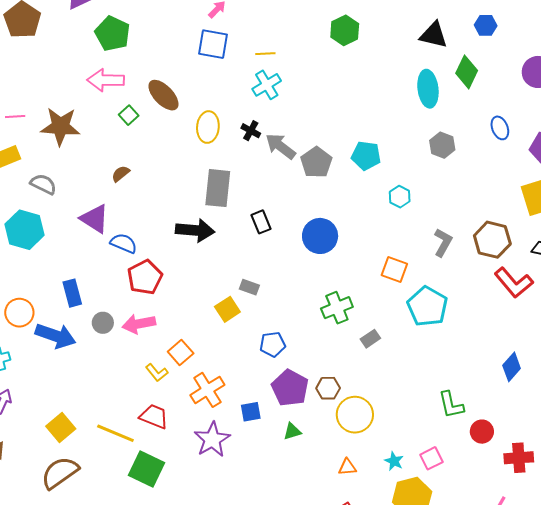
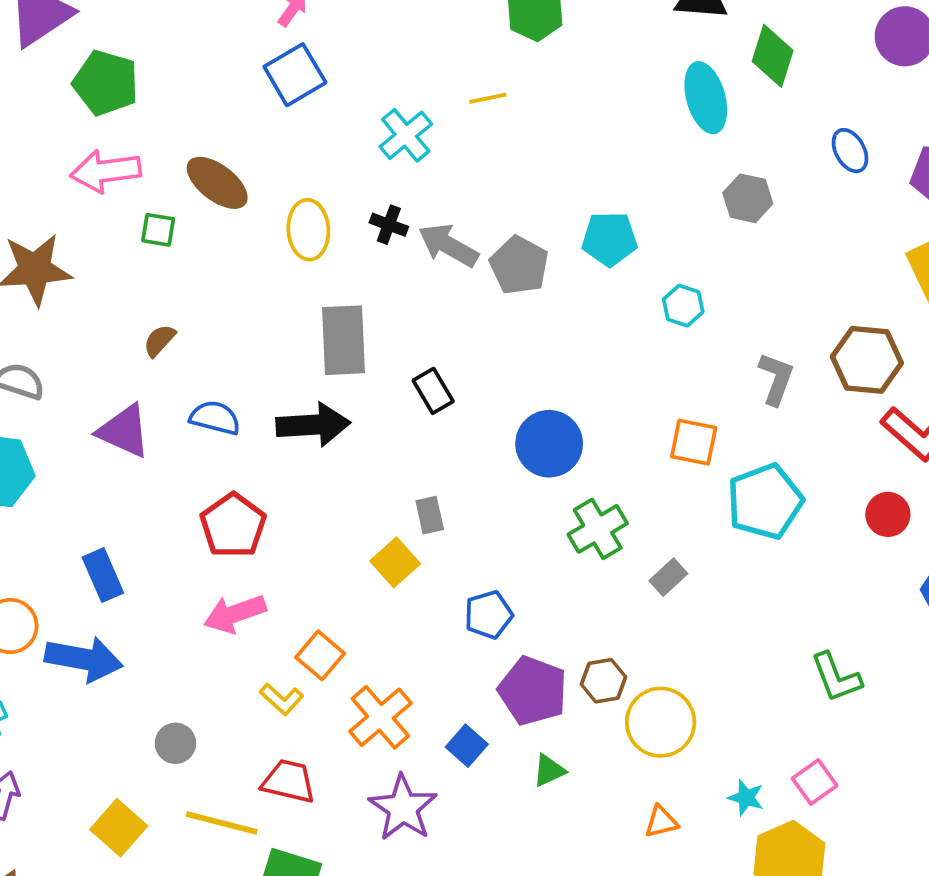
blue square: (213, 44) -> (295, 75), turned -32
yellow line: (265, 54) -> (488, 98), moved
green square: (129, 115) -> (158, 230), turned -30
blue circle: (320, 236) -> (549, 444), moved
blue semicircle: (124, 243) -> (215, 418), moved
gray rectangle: (249, 287) -> (430, 515), turned 66
cyan pentagon: (427, 306) -> (765, 501), turned 30
gray circle: (103, 323) -> (175, 743), moved
blue square: (251, 412) -> (467, 746), turned -30
red circle: (482, 432) -> (888, 514), moved

